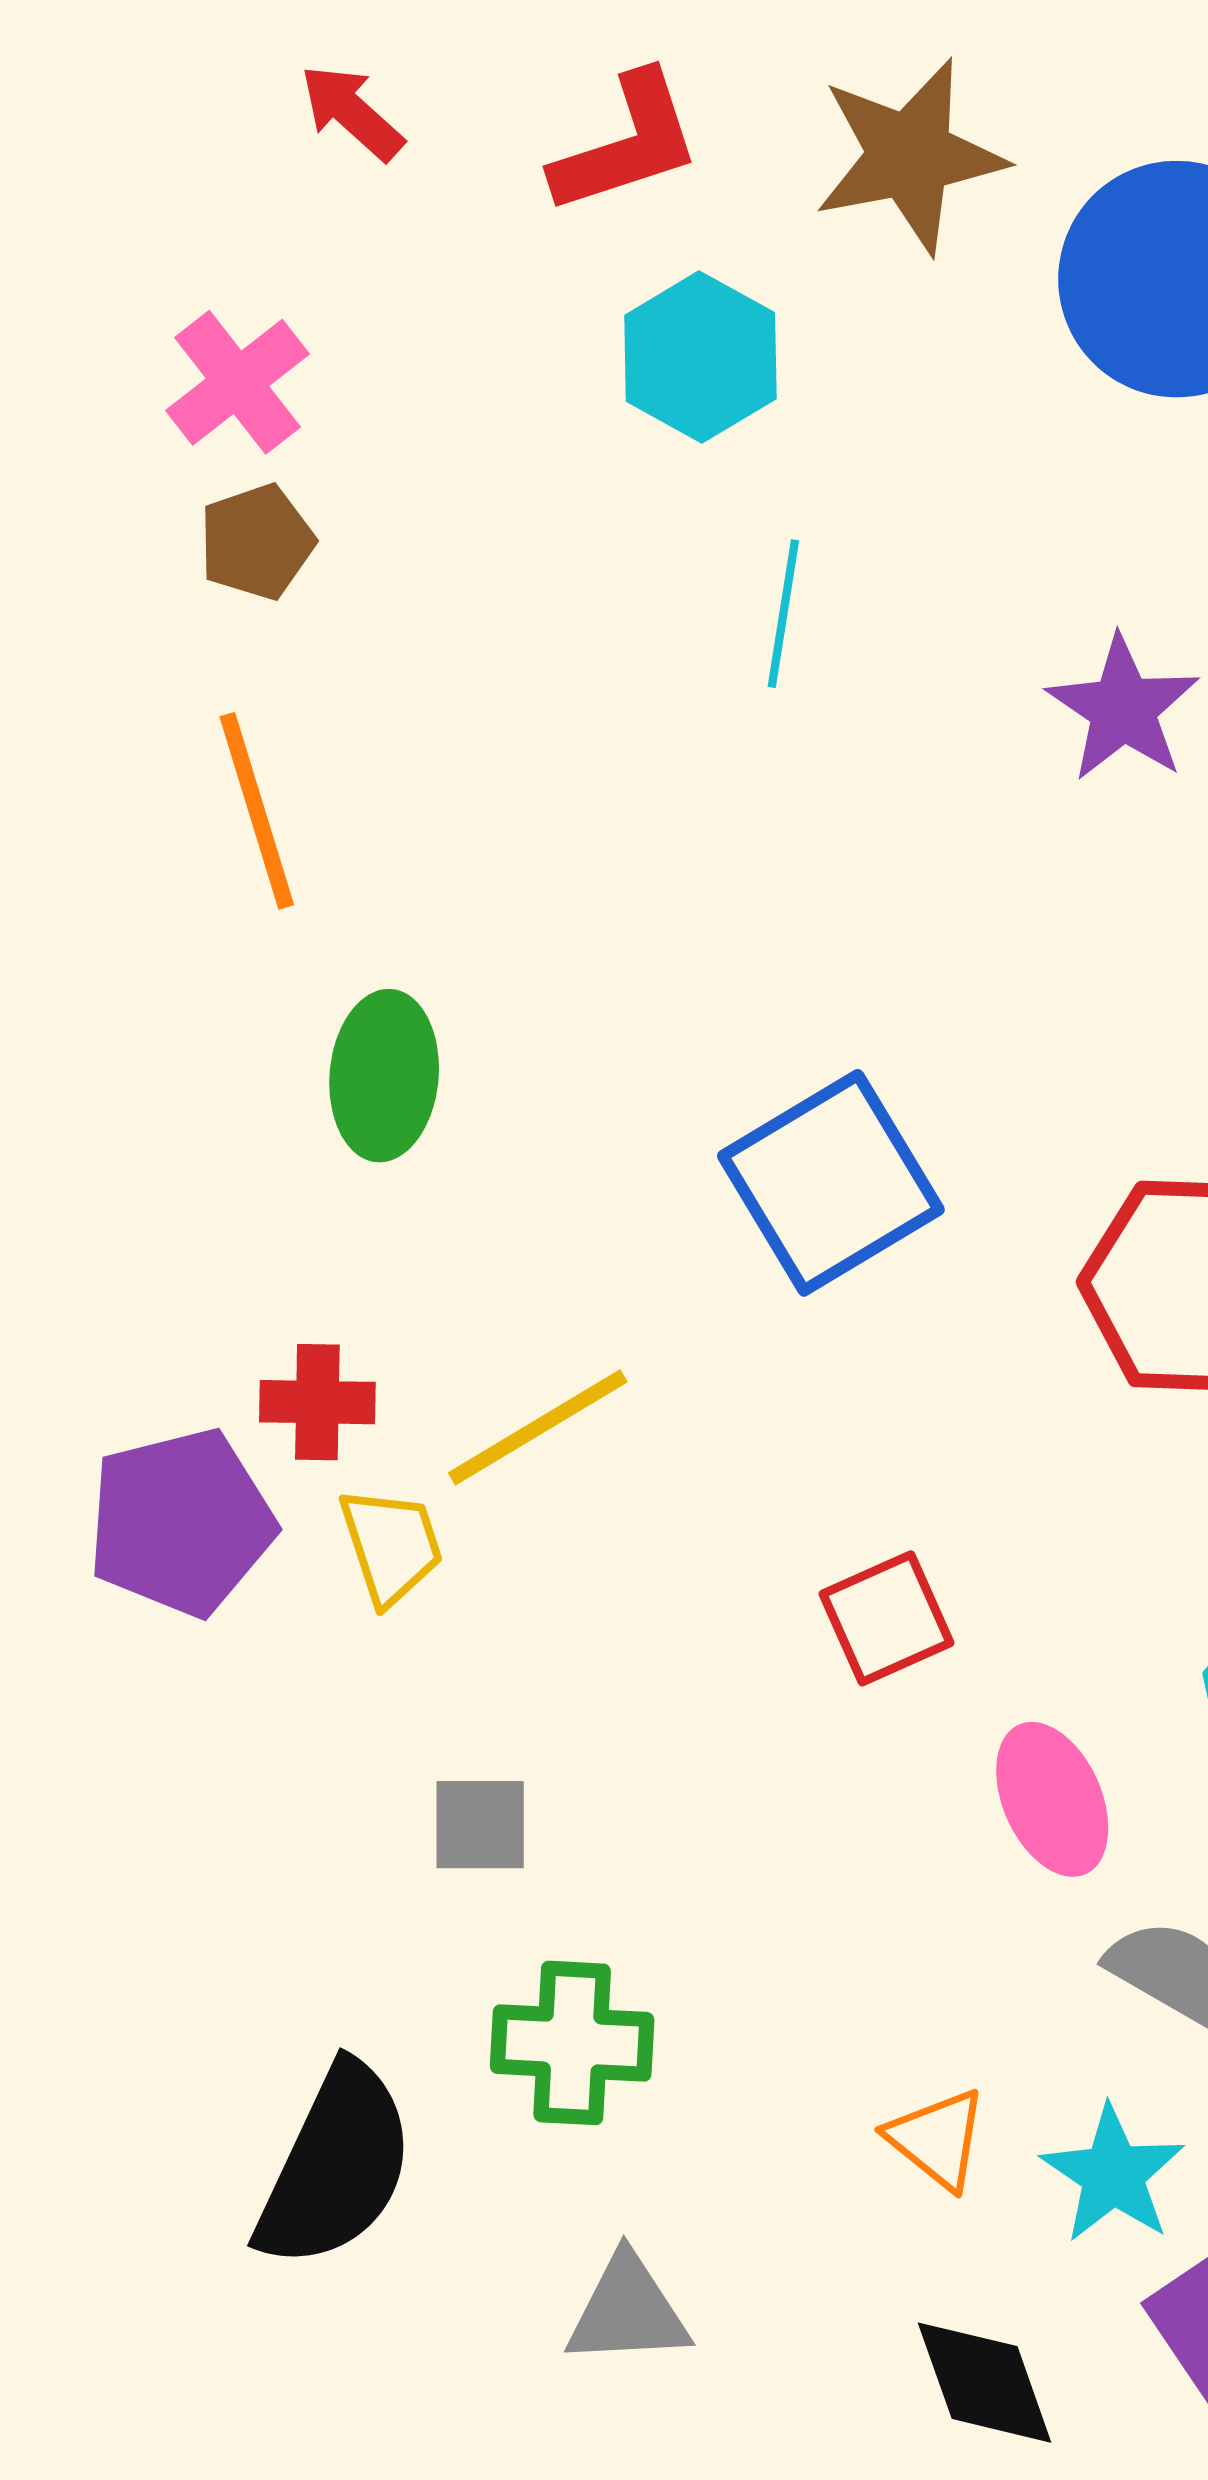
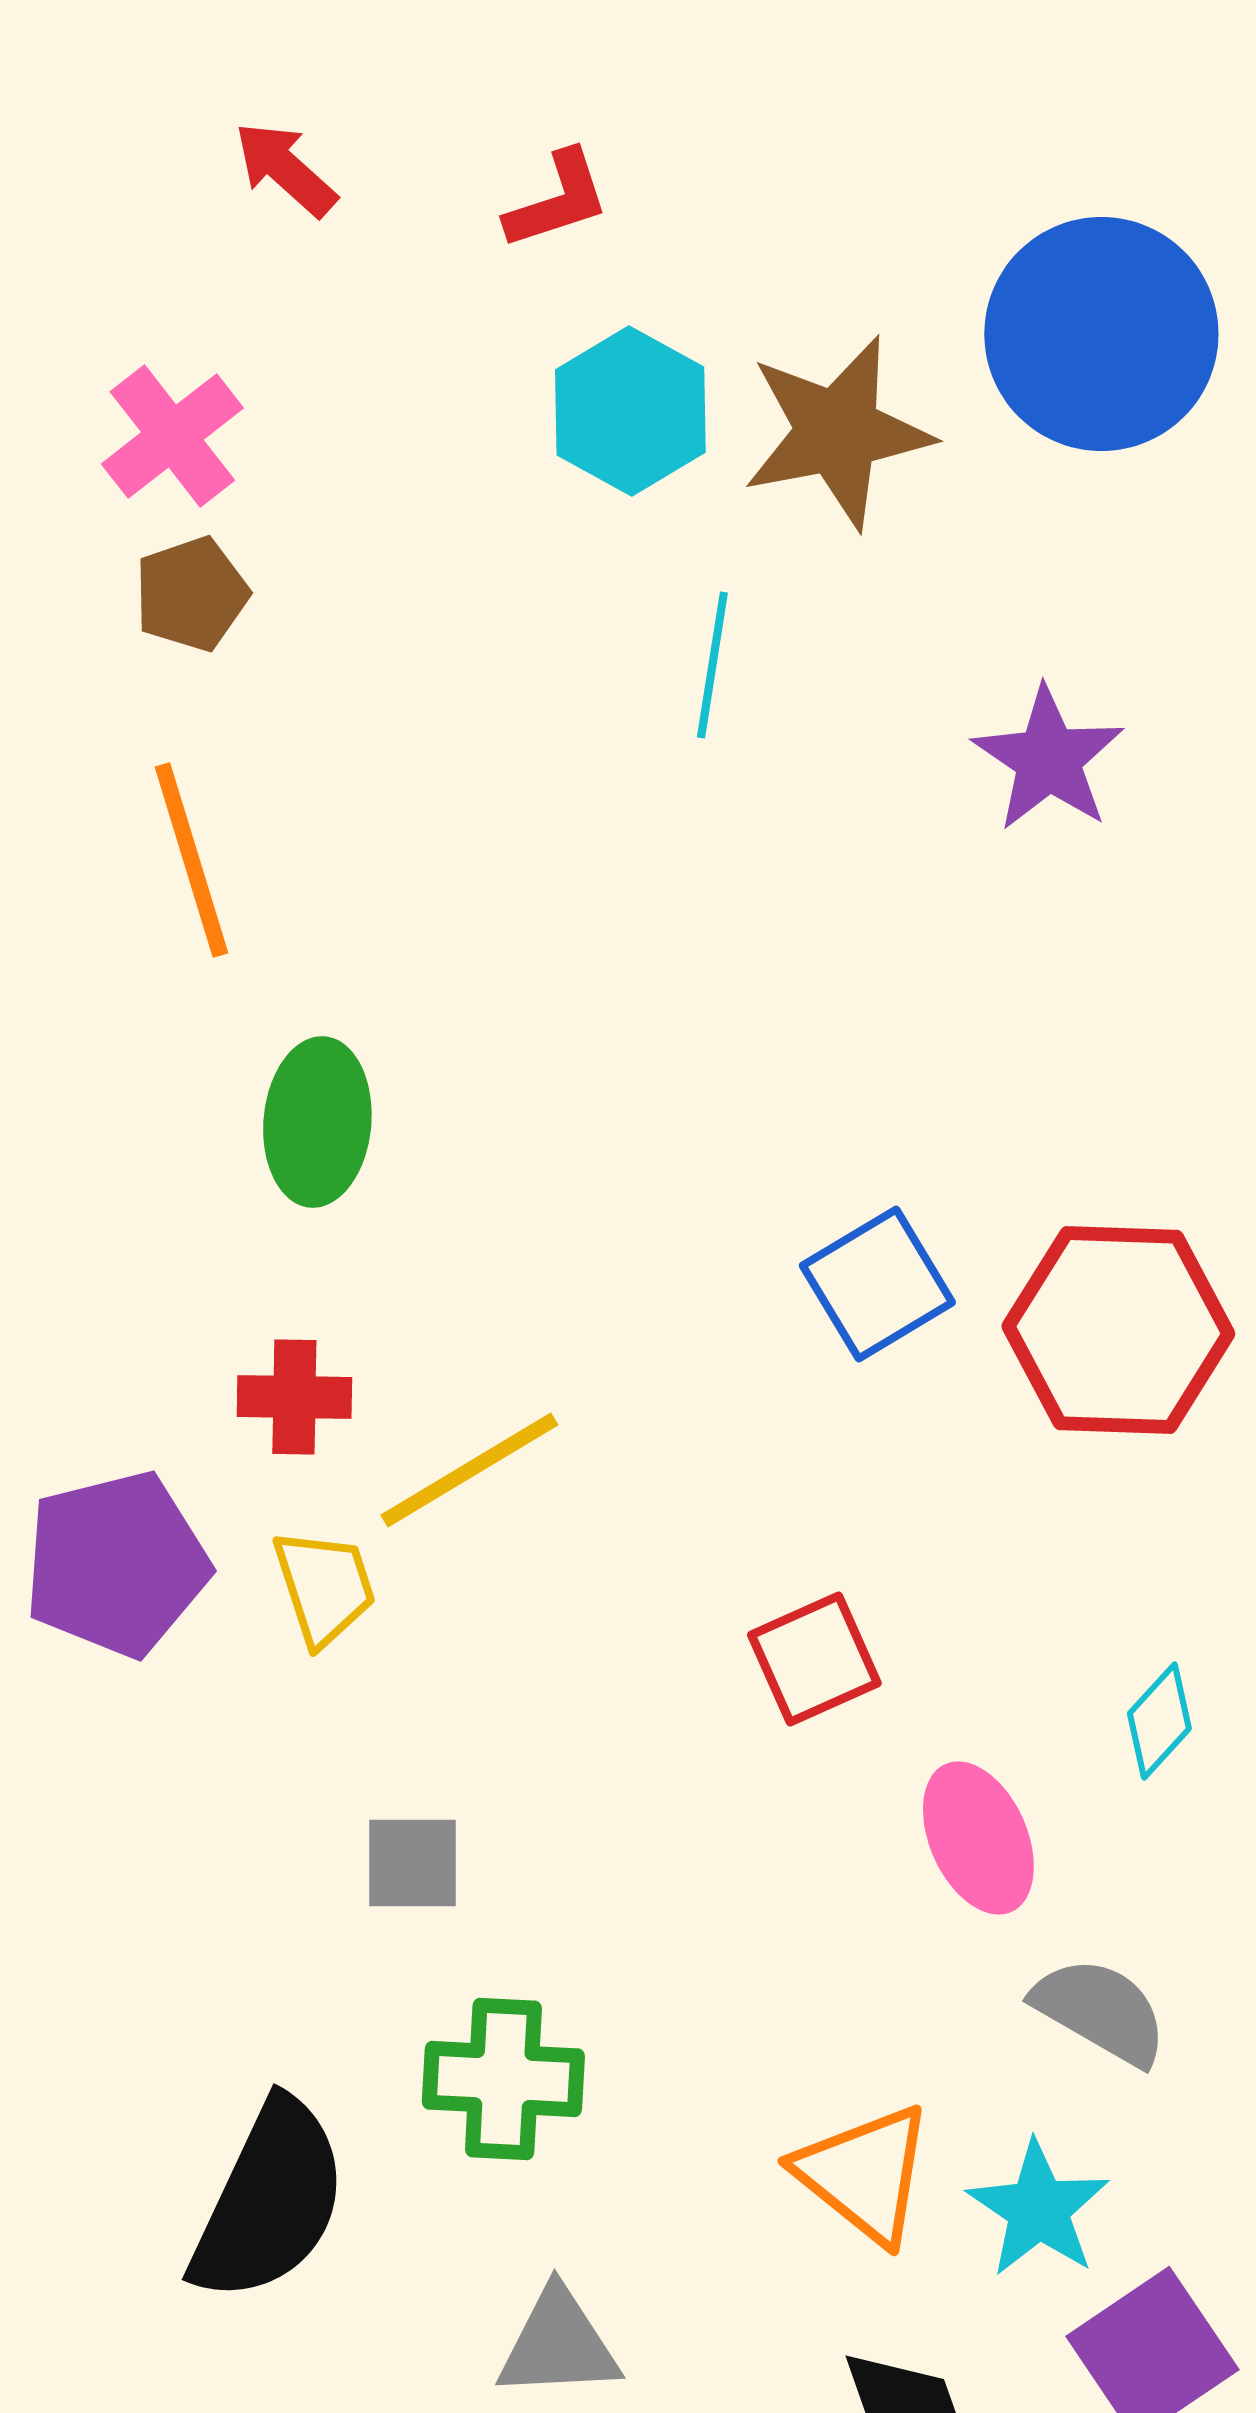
red L-shape: (627, 144) -> (557, 200), size x0.7
brown star: (910, 156) -> (837, 432), moved
blue square: (831, 1183) -> (877, 1284), moved, size x0.7
red cross: (317, 1402) -> (294, 1397), moved
orange triangle: (937, 2139) -> (864, 2174), size x1.4

